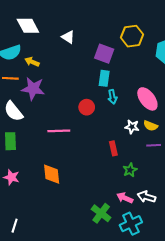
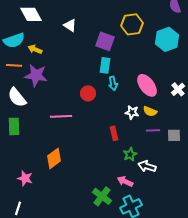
orange diamond: (52, 174) -> (54, 158), turned 60
pink star: (11, 177) -> (25, 178), moved
white arrow: (146, 197) -> (147, 166), moved

